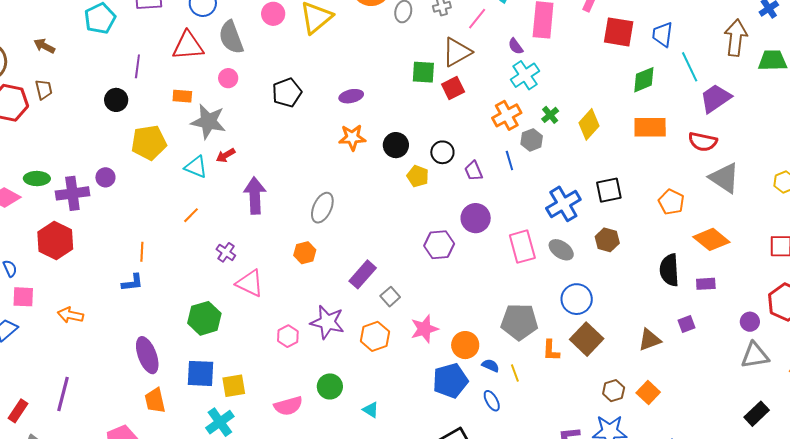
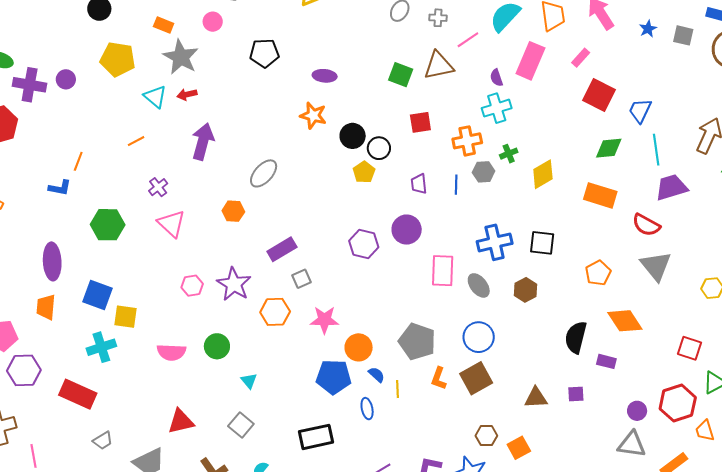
red square: (453, 88) -> (420, 122), moved
black circle: (442, 152) -> (379, 148), moved
green hexagon: (204, 318) -> (108, 225), moved

